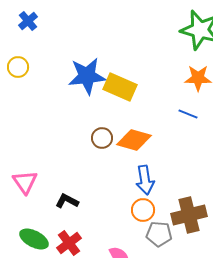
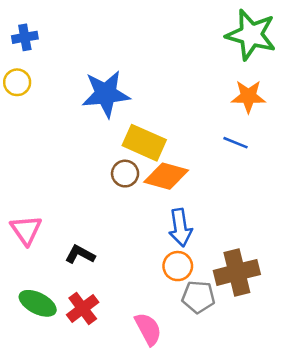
blue cross: (28, 21) -> (25, 37), moved, turned 30
yellow rectangle: (120, 87) -> (144, 143), moved

